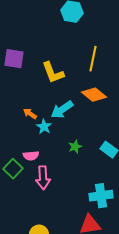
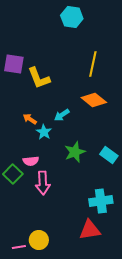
yellow L-shape: (53, 73) -> (39, 78), moved
cyan arrow: (62, 110) -> (62, 115), size x0.7
green star: (75, 147) -> (75, 152), size x1.5

